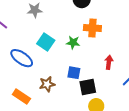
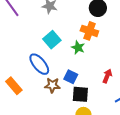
orange cross: (92, 28) -> (89, 31), moved
blue ellipse: (22, 58) -> (39, 64), moved
brown star: (47, 84) -> (52, 85), moved

